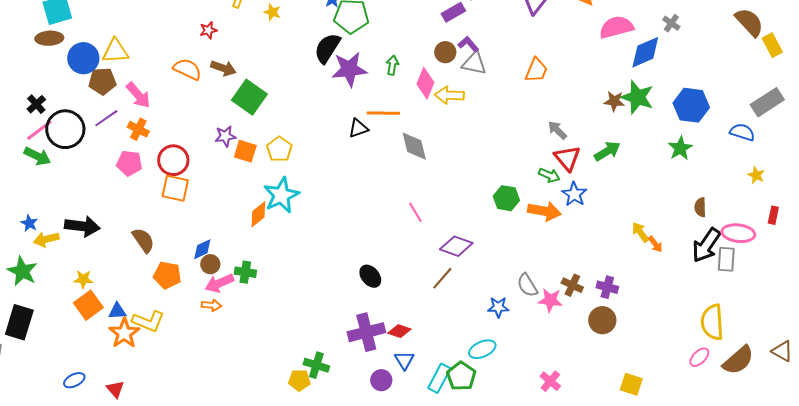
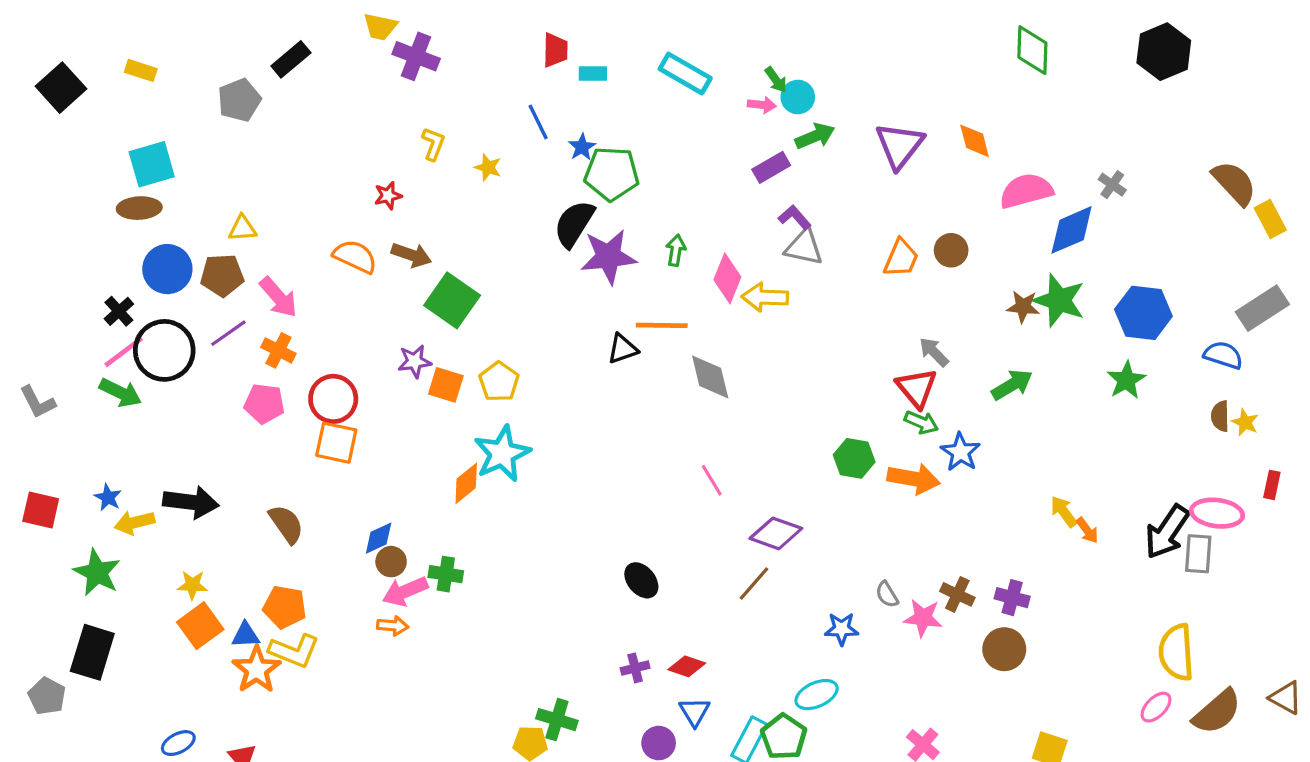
yellow triangle: (115, 51) -> (242, 228), size x0.7
brown circle: (445, 52) -> (951, 250), moved
blue circle: (83, 58) -> (167, 269), moved
red triangle: (567, 158) -> (917, 388), moved
brown semicircle: (700, 207) -> (1220, 416), moved
orange pentagon: (167, 275) -> (285, 607), moved
gray semicircle: (527, 285) -> (887, 594), size x0.7
purple cross: (366, 332) -> (635, 668), size x0.5

